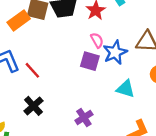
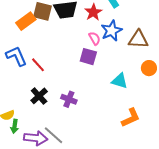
blue star: (115, 52) -> (111, 31), moved
purple cross: (84, 118) -> (69, 99), moved, turned -35

